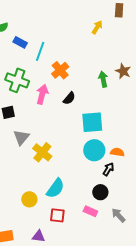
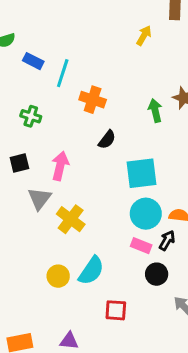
orange cross: (60, 70) -> (93, 100), turned -30
green cross: (17, 80) -> (31, 116), size x0.6
pink arrow: (42, 94) -> (60, 166), moved
yellow circle: (29, 199) -> (58, 276), moved
pink rectangle: (90, 211) -> (141, 246), moved
red square: (57, 215) -> (116, 310), moved

